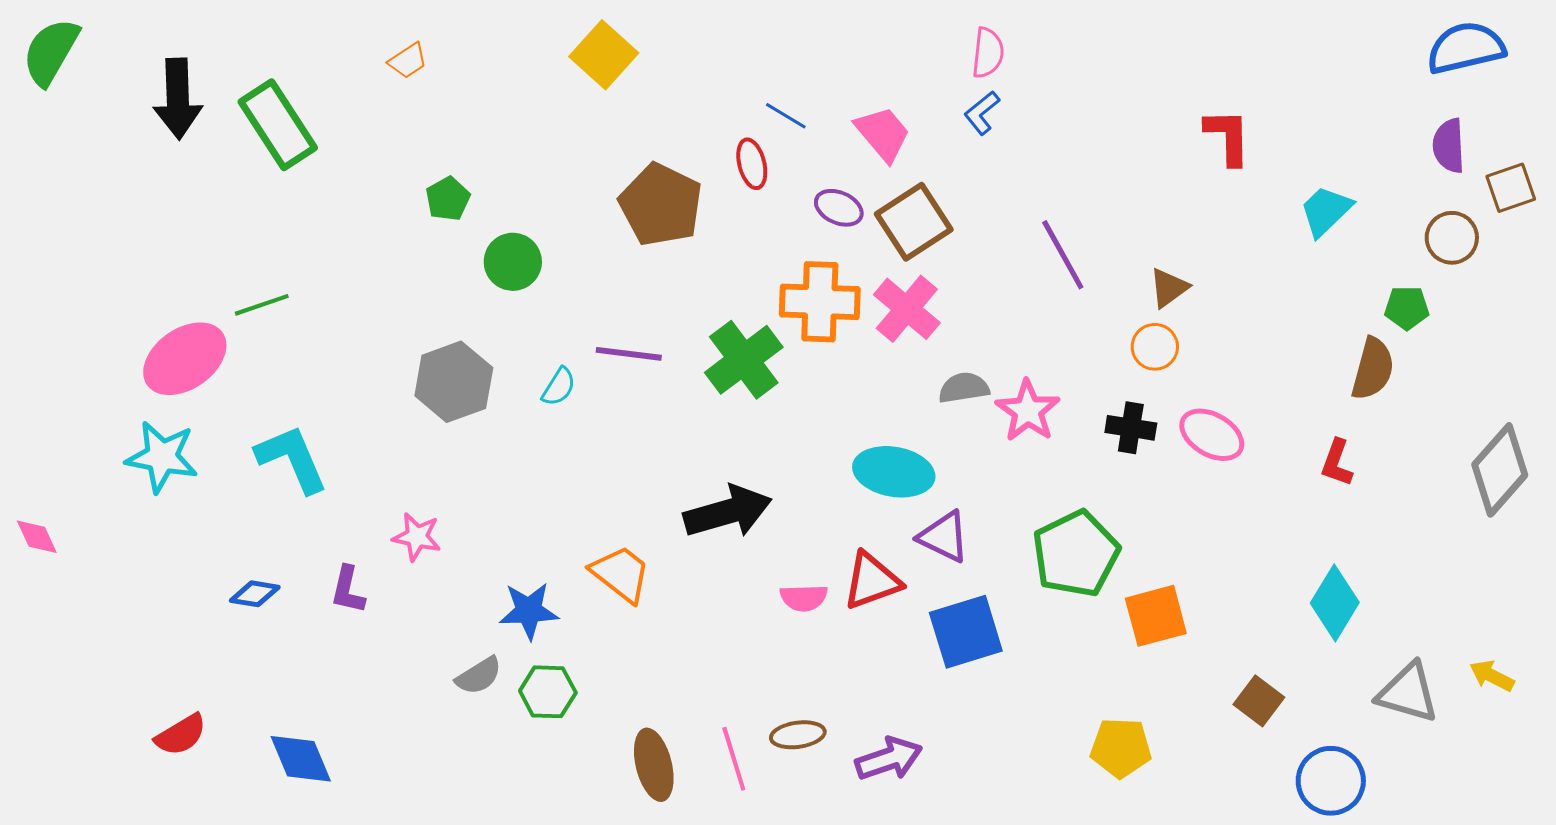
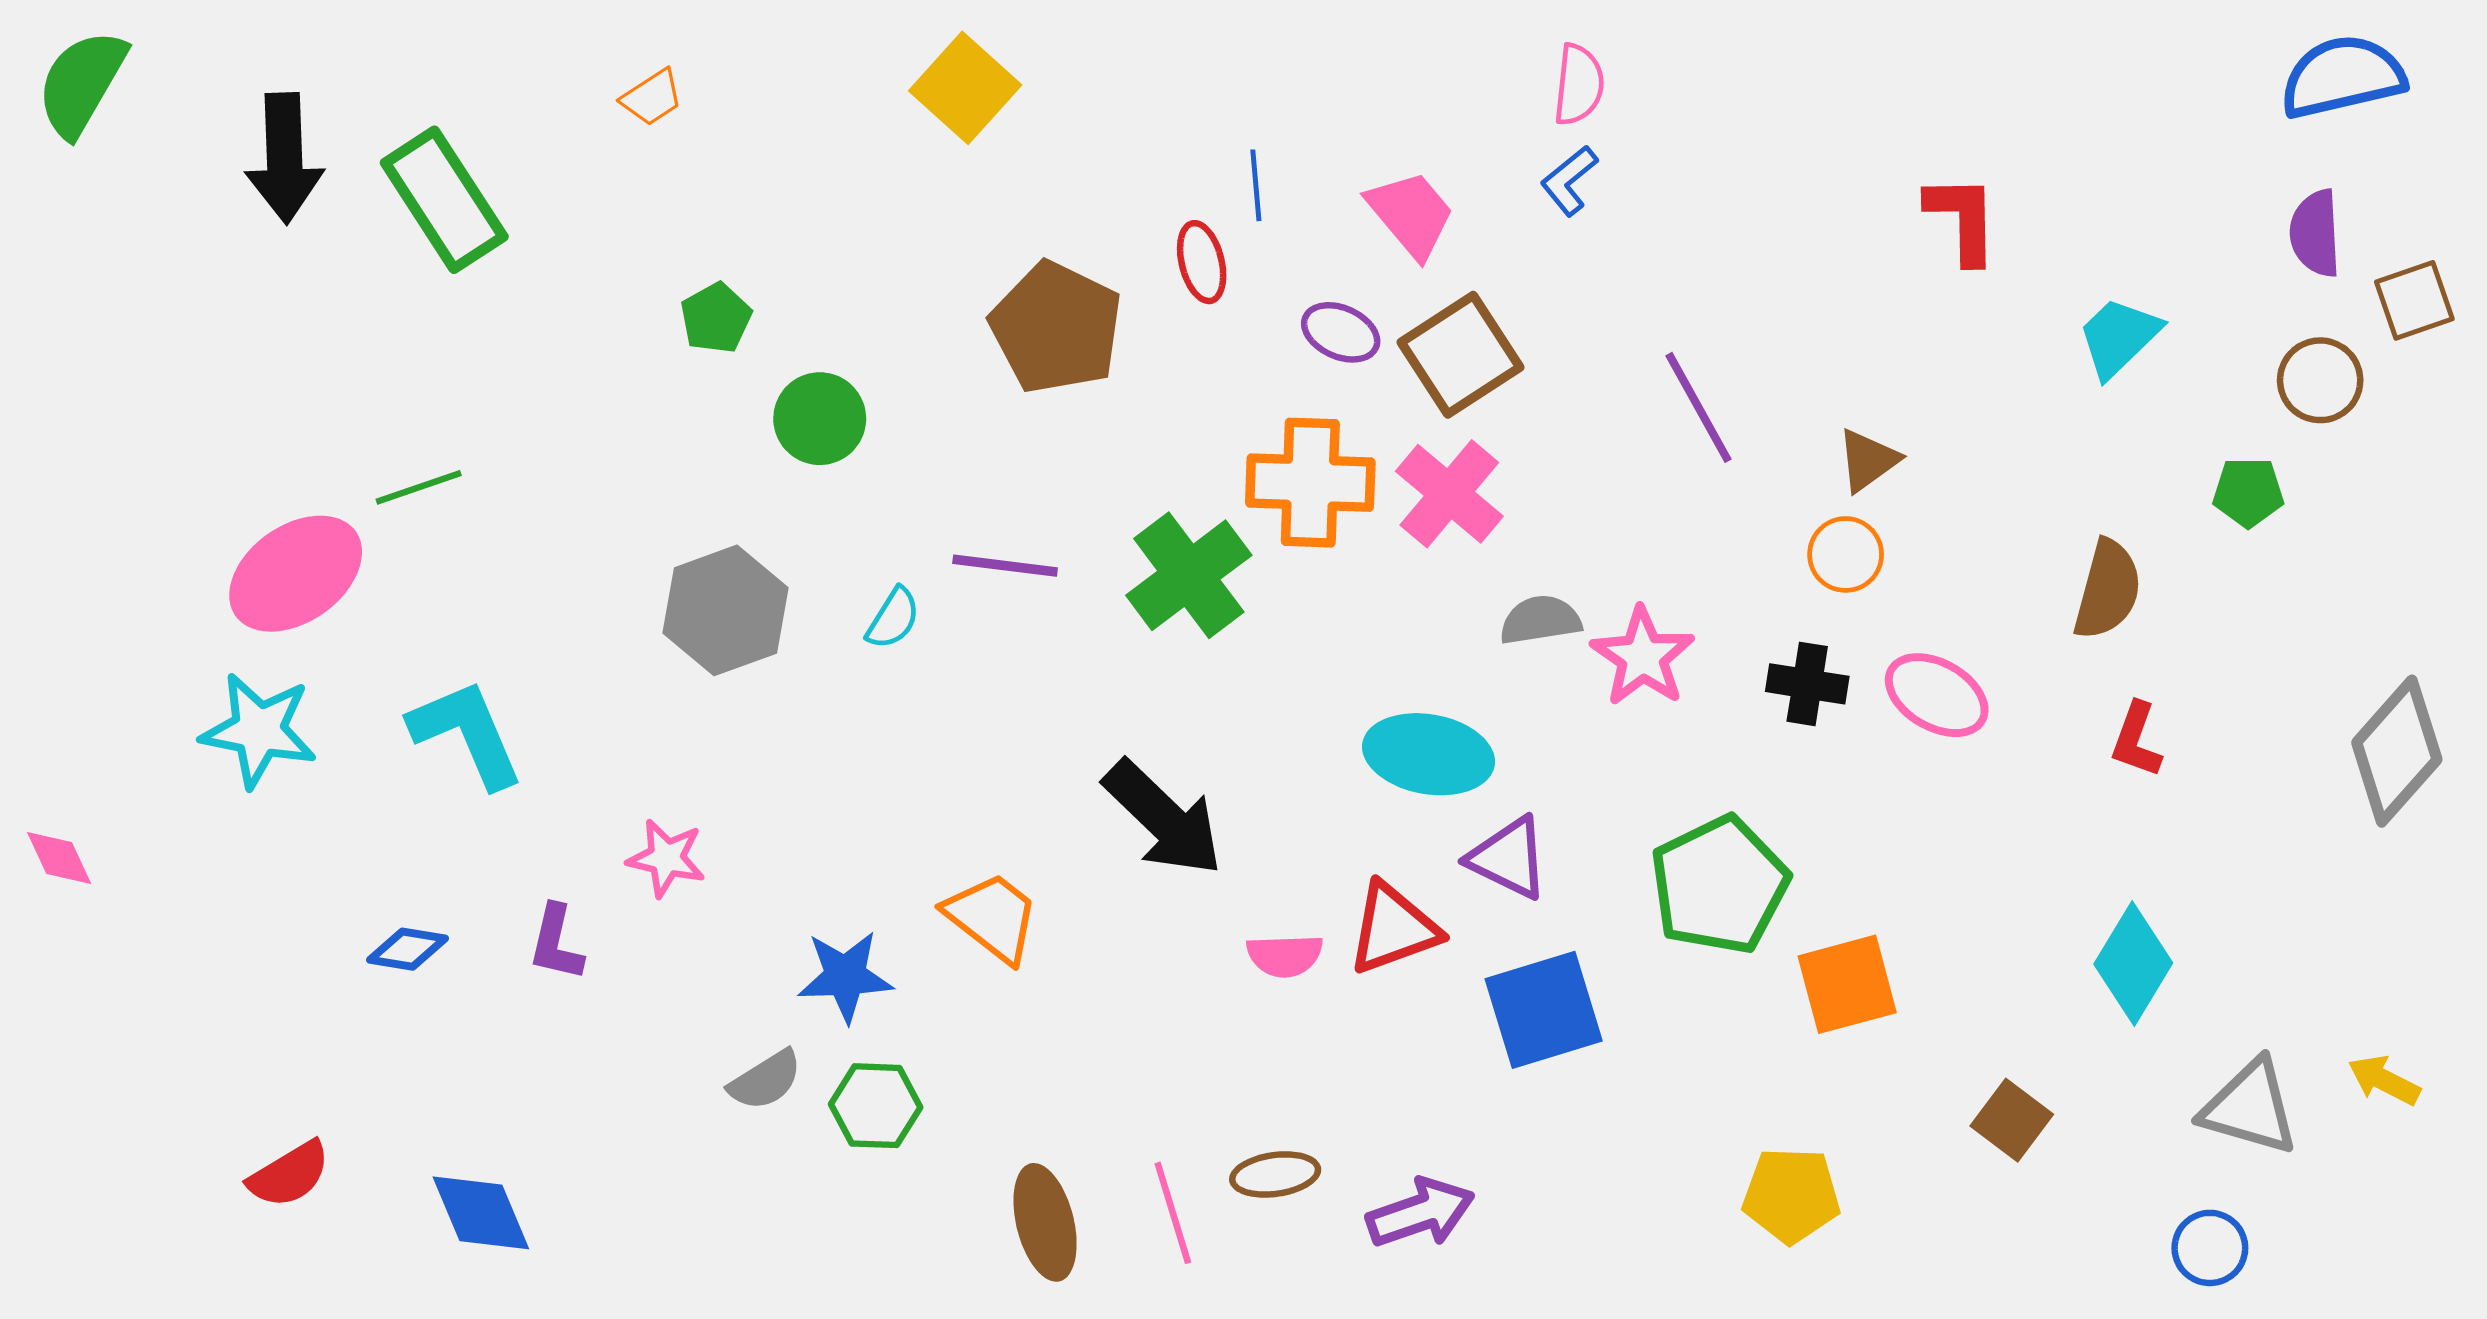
blue line: (786, 116) -> (1256, 185), turned 54
brown semicircle: (1373, 369) -> (2108, 590), moved
black arrow: (728, 512) -> (1163, 818), turned 60
blue circle: (1331, 781) -> (2210, 1248), moved, size x0.7

